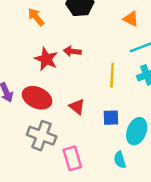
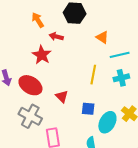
orange triangle: (131, 19) -> (102, 37), moved
red arrow: (72, 51) -> (56, 37), moved

